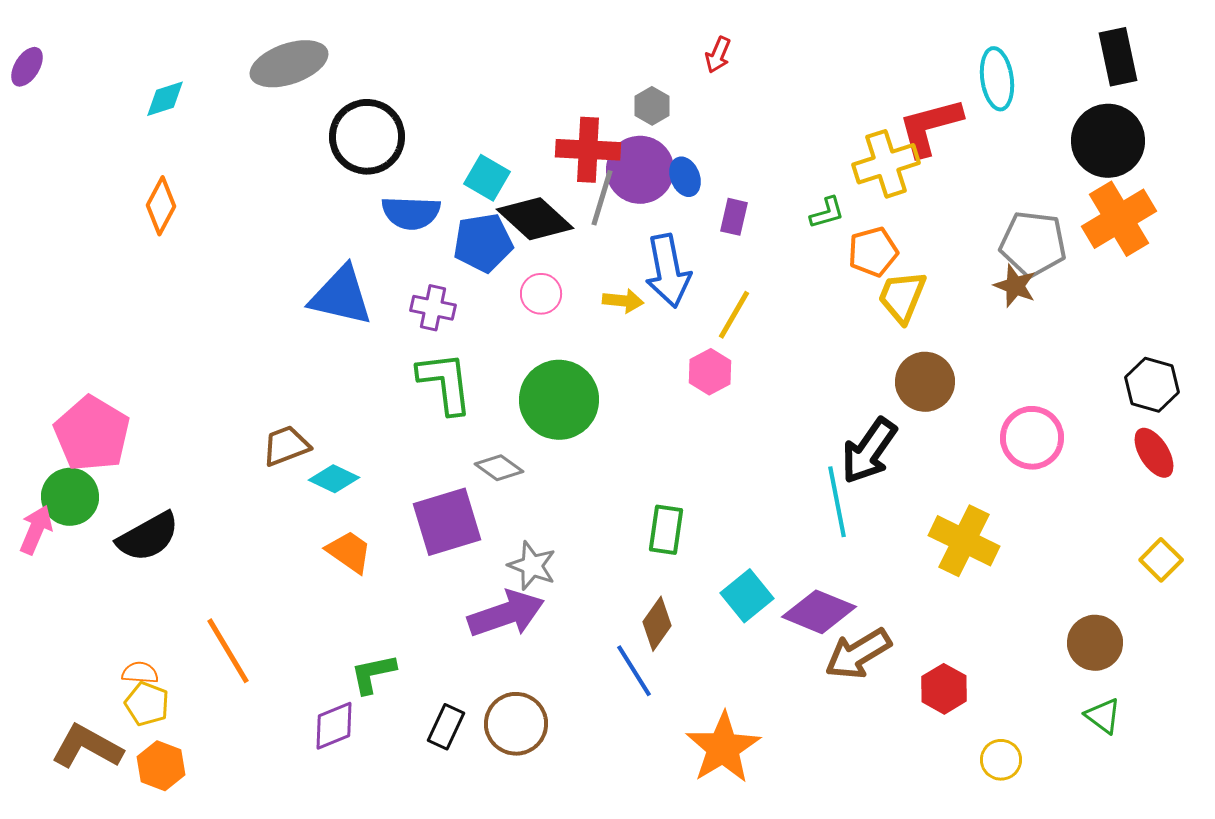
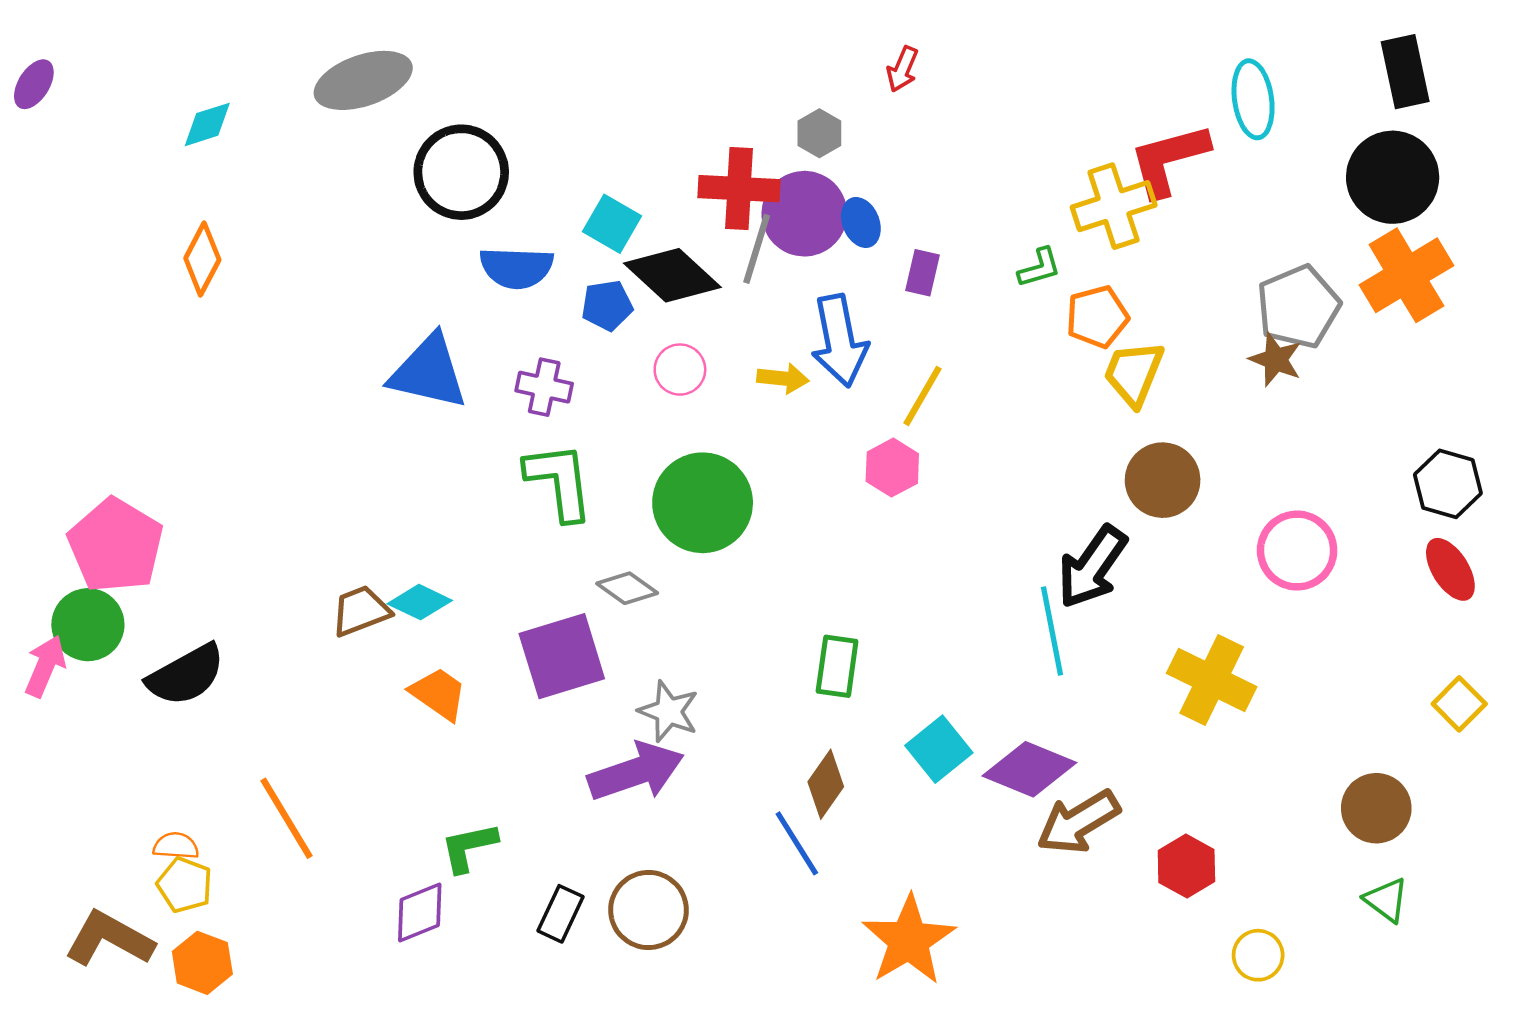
blue pentagon: (483, 243) -> (607, 305), size x0.7
gray pentagon: (1033, 244) -> (1298, 307), turned -30
brown trapezoid: (286, 446) -> (361, 611), moved

